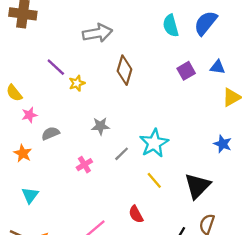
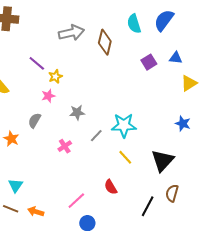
brown diamond: (124, 70) -> (105, 42), moved
pink star: (29, 115) -> (48, 96), moved
gray semicircle: (50, 133) -> (34, 121), turned -35
cyan star: (154, 143) -> (124, 125), turned 30
cyan triangle: (30, 195) -> (16, 185), moved

